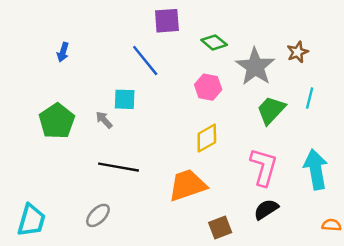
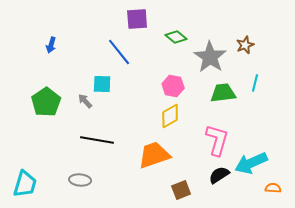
pink hexagon: (208, 87) -> (173, 86), moved
green trapezoid: (271, 110) -> (223, 93), turned 40
cyan arrow: (316, 169) -> (251, 163), moved, turned -104
gray ellipse: (98, 215) -> (80, 180), turned 50

